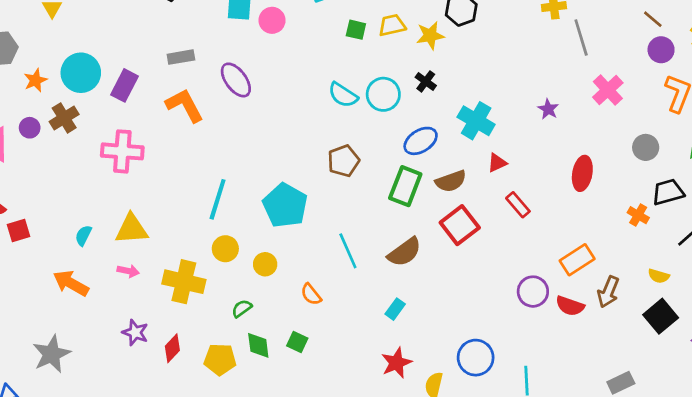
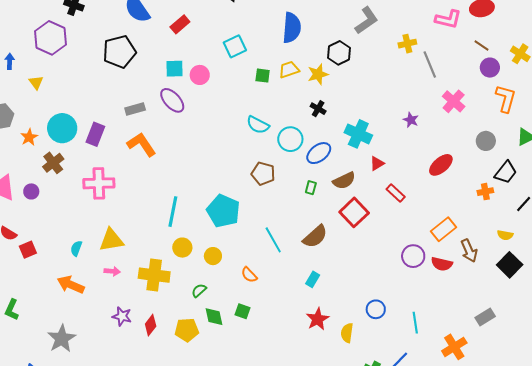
purple ellipse: (236, 80) -> (172, 100), moved
cyan circle: (383, 94) -> (290, 139), moved
purple circle: (30, 128) -> (31, 191), moved
brown pentagon: (343, 161) -> (263, 174), turned -30
red ellipse: (582, 173) -> (441, 165), turned 45
green rectangle: (405, 186) -> (311, 188), size x0.5
black trapezoid: (668, 192) -> (506, 172), turned 150
orange cross: (638, 215) -> (485, 192), turned -35
brown arrow: (608, 292) -> (469, 251), turned -40
blue circle: (476, 358) -> (376, 309), size x0.7

